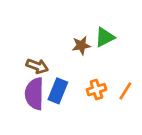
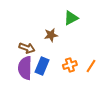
green triangle: (105, 37) -> (71, 18), moved
brown star: (81, 45) -> (51, 35), moved

